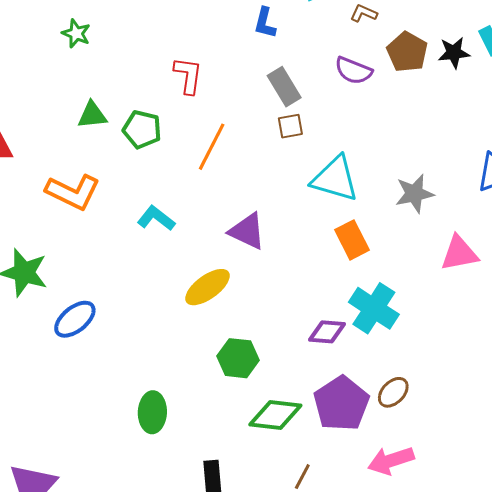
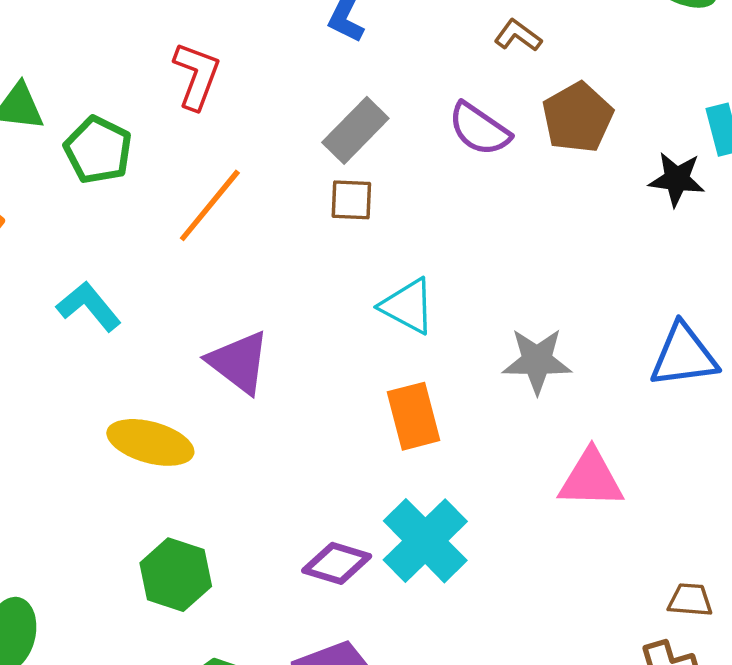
black star: (454, 53) -> (677, 179), moved
gray rectangle: (284, 87) -> (355, 130), turned 63
cyan triangle: (335, 179) -> (408, 306), size x0.7
yellow ellipse: (208, 287) -> (150, 442), turned 39

